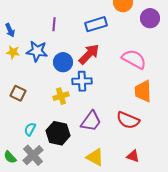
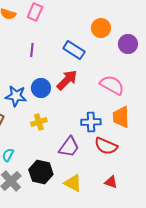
blue rectangle: (96, 24) -> (74, 50), turned 50
blue star: (37, 51) -> (16, 96), moved
blue cross: (82, 81) -> (91, 122), moved
black hexagon: (58, 133) -> (41, 172), moved

